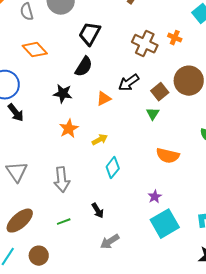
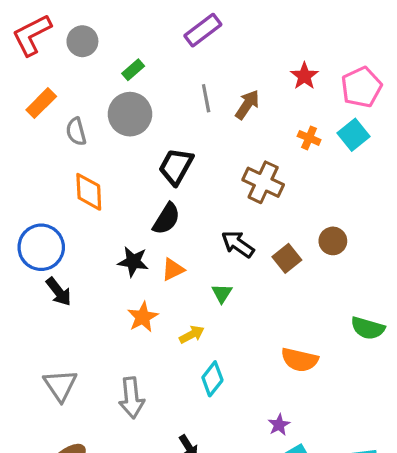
orange cross: (175, 38) -> (309, 138), moved
orange diamond: (35, 50) -> (89, 192), turned 40
brown circle: (189, 81) -> (333, 241), size x0.6
black arrow: (129, 83) -> (238, 244), turned 70
orange triangle: (104, 99) -> (173, 269), moved
green triangle: (153, 114) -> (222, 293), moved

